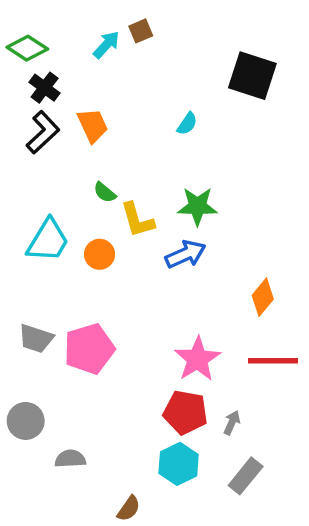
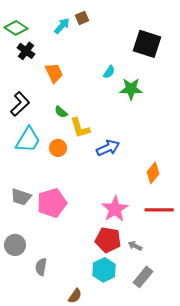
black L-shape: (43, 132) -> (20, 104), moved
green star: (197, 206) -> (131, 89), moved
gray arrow: (232, 423) -> (135, 246), turned -88
gray semicircle: (70, 459) -> (41, 267), turned -78

